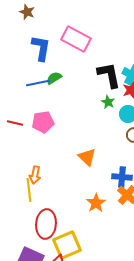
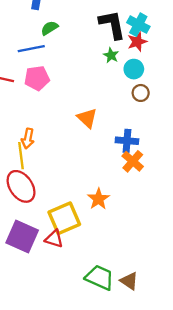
blue line: (38, 83) -> (31, 49), moved
orange star: (96, 203) -> (98, 199), moved
red ellipse: (46, 224) -> (21, 186), moved, turned -40

